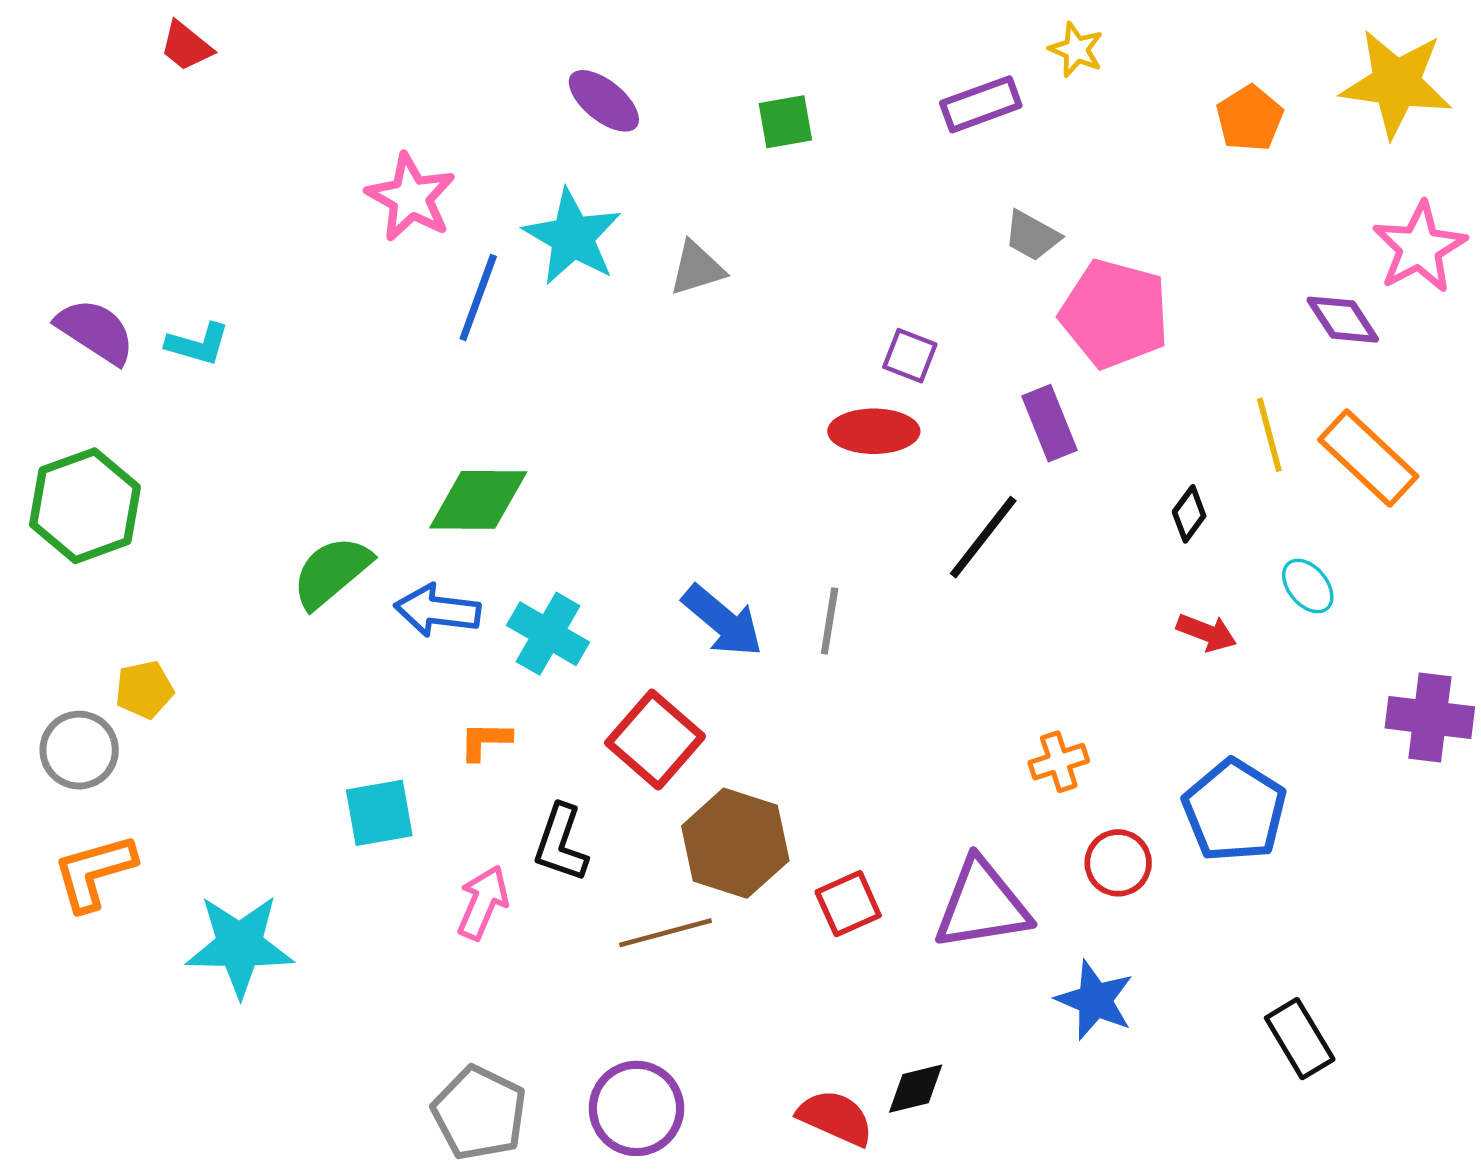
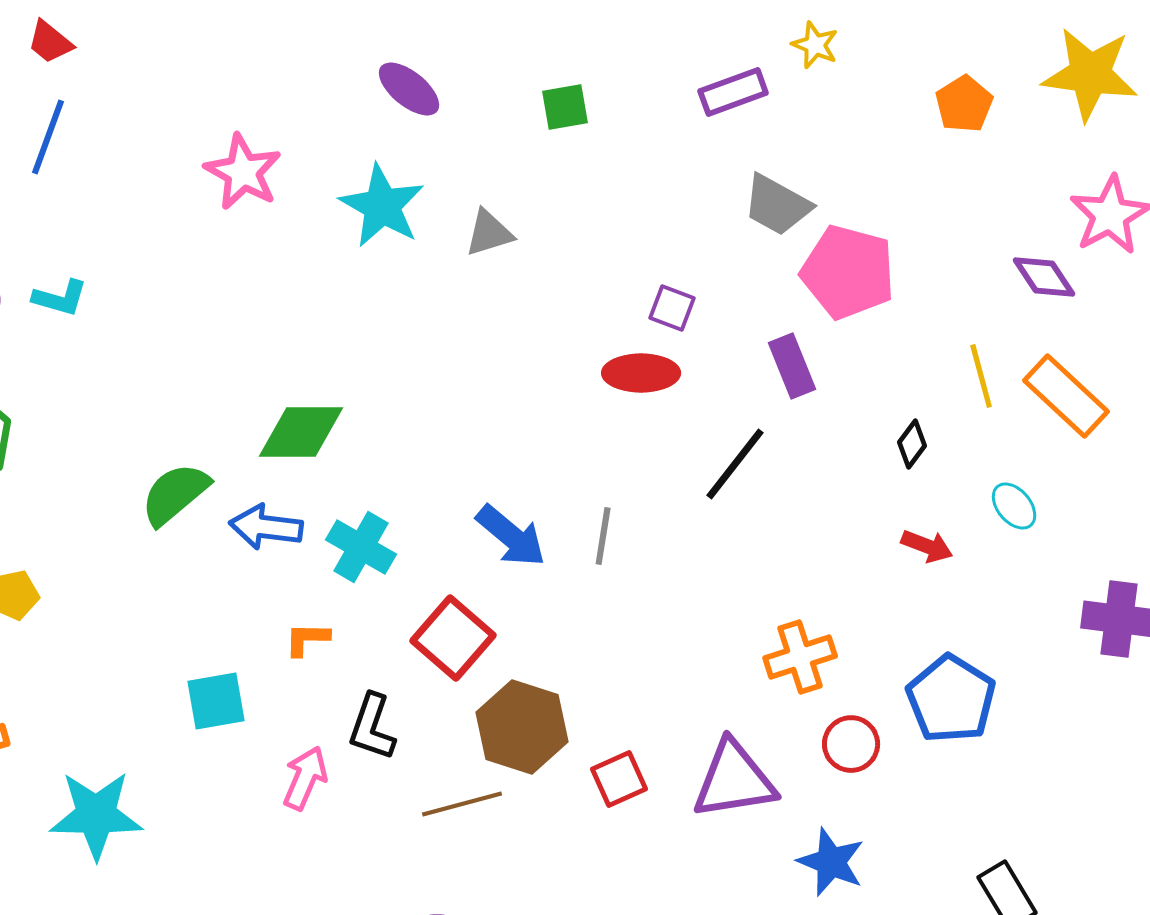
gray trapezoid: (1032, 236) -> (777, 205), size x1.4
blue line: (478, 297) -> (48, 137), moved
orange cross: (1059, 762) -> (800, 657), size x1.4

